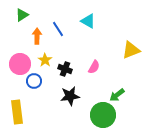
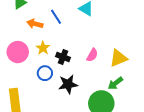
orange arrow: (37, 36) -> (35, 24), turned -77
yellow triangle: (131, 50) -> (118, 58), moved
blue circle: (34, 81) -> (45, 73), moved

